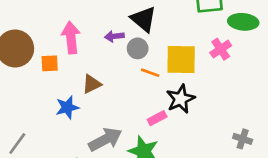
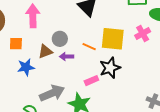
purple arrow: (114, 36) -> (67, 57), moved
gray circle: (138, 48) -> (60, 39), moved
orange square: (50, 63) -> (16, 44), moved

